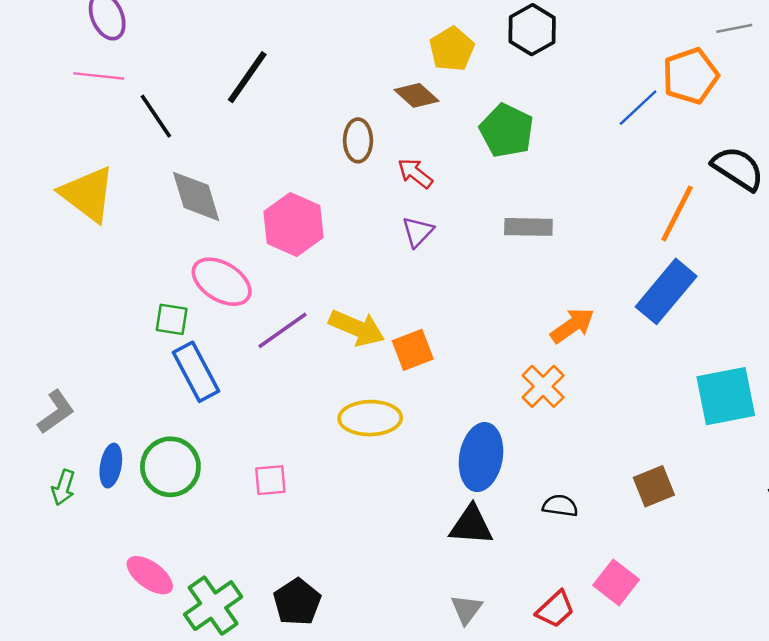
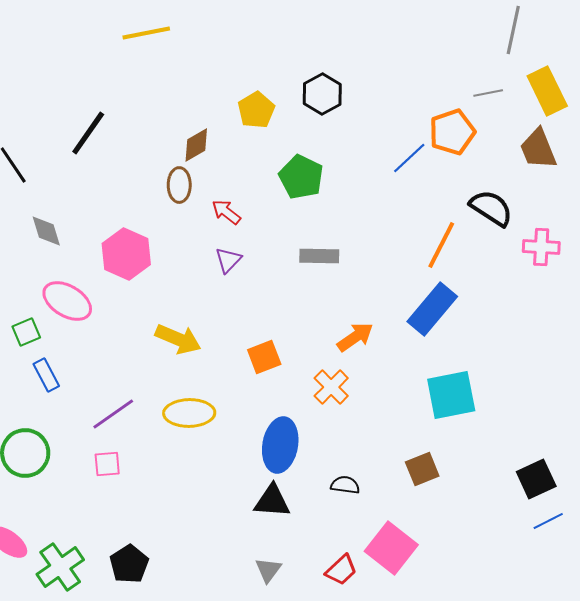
brown diamond: (416, 95) -> (196, 145), moved, turned -72
gray diamond: (196, 196) -> (46, 231), size x0.7
green square: (172, 319) -> (26, 332), turned -32
purple line: (283, 330) -> (113, 414), moved
orange square: (413, 350) -> (264, 357), moved
blue rectangle: (196, 372) -> (46, 375), size x0.7
cyan square: (726, 396) -> (451, 395), moved
pink square: (616, 582) -> (391, 548), size x1.4

